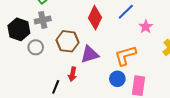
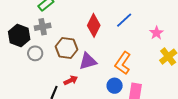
pink star: (146, 27) -> (156, 33), moved
orange L-shape: (125, 56) -> (123, 63), turned -40
red arrow: (73, 74) -> (71, 80), turned -128

